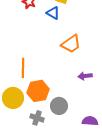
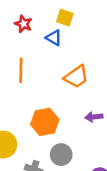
orange line: (23, 68) -> (21, 70), moved
orange hexagon: (38, 91) -> (45, 122), moved

